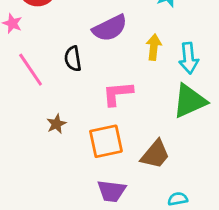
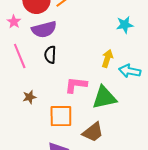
purple semicircle: (110, 28) -> (44, 29), moved
cyan arrow: (189, 58) -> (130, 71), turned 95
green triangle: (190, 101) -> (104, 97), moved

